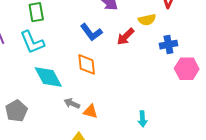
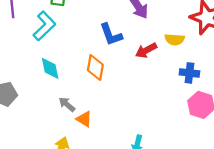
cyan L-shape: (32, 42) -> (44, 26), turned -128
cyan diamond: (48, 77) -> (50, 68), size x0.7

